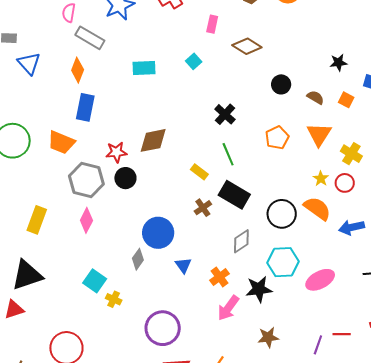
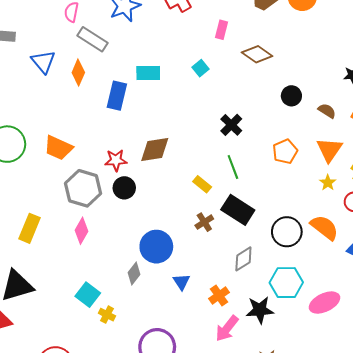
blue triangle: (29, 63) -> (43, 62), moved
blue rectangle: (85, 107) -> (117, 96), moved
yellow star: (321, 179) -> (328, 183), moved

